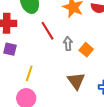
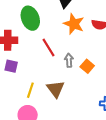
brown triangle: (76, 81) -> (56, 89), moved

